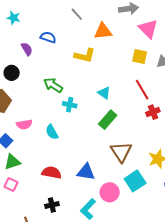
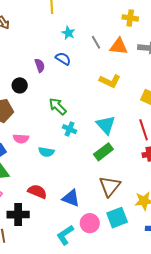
cyan star: (13, 18) -> (68, 33), moved
orange triangle: (103, 31) -> (119, 46), moved
yellow L-shape: (85, 56) -> (110, 81), moved
cyan triangle: (104, 93) -> (106, 125), size x1.5
cyan semicircle: (52, 132) -> (46, 152), turned -63
black cross: (52, 205) -> (18, 215), moved, size x1.5

